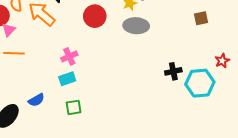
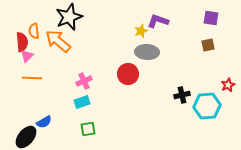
red circle: (95, 16) -> (128, 74), moved
blue semicircle: (36, 100) -> (44, 122), moved

